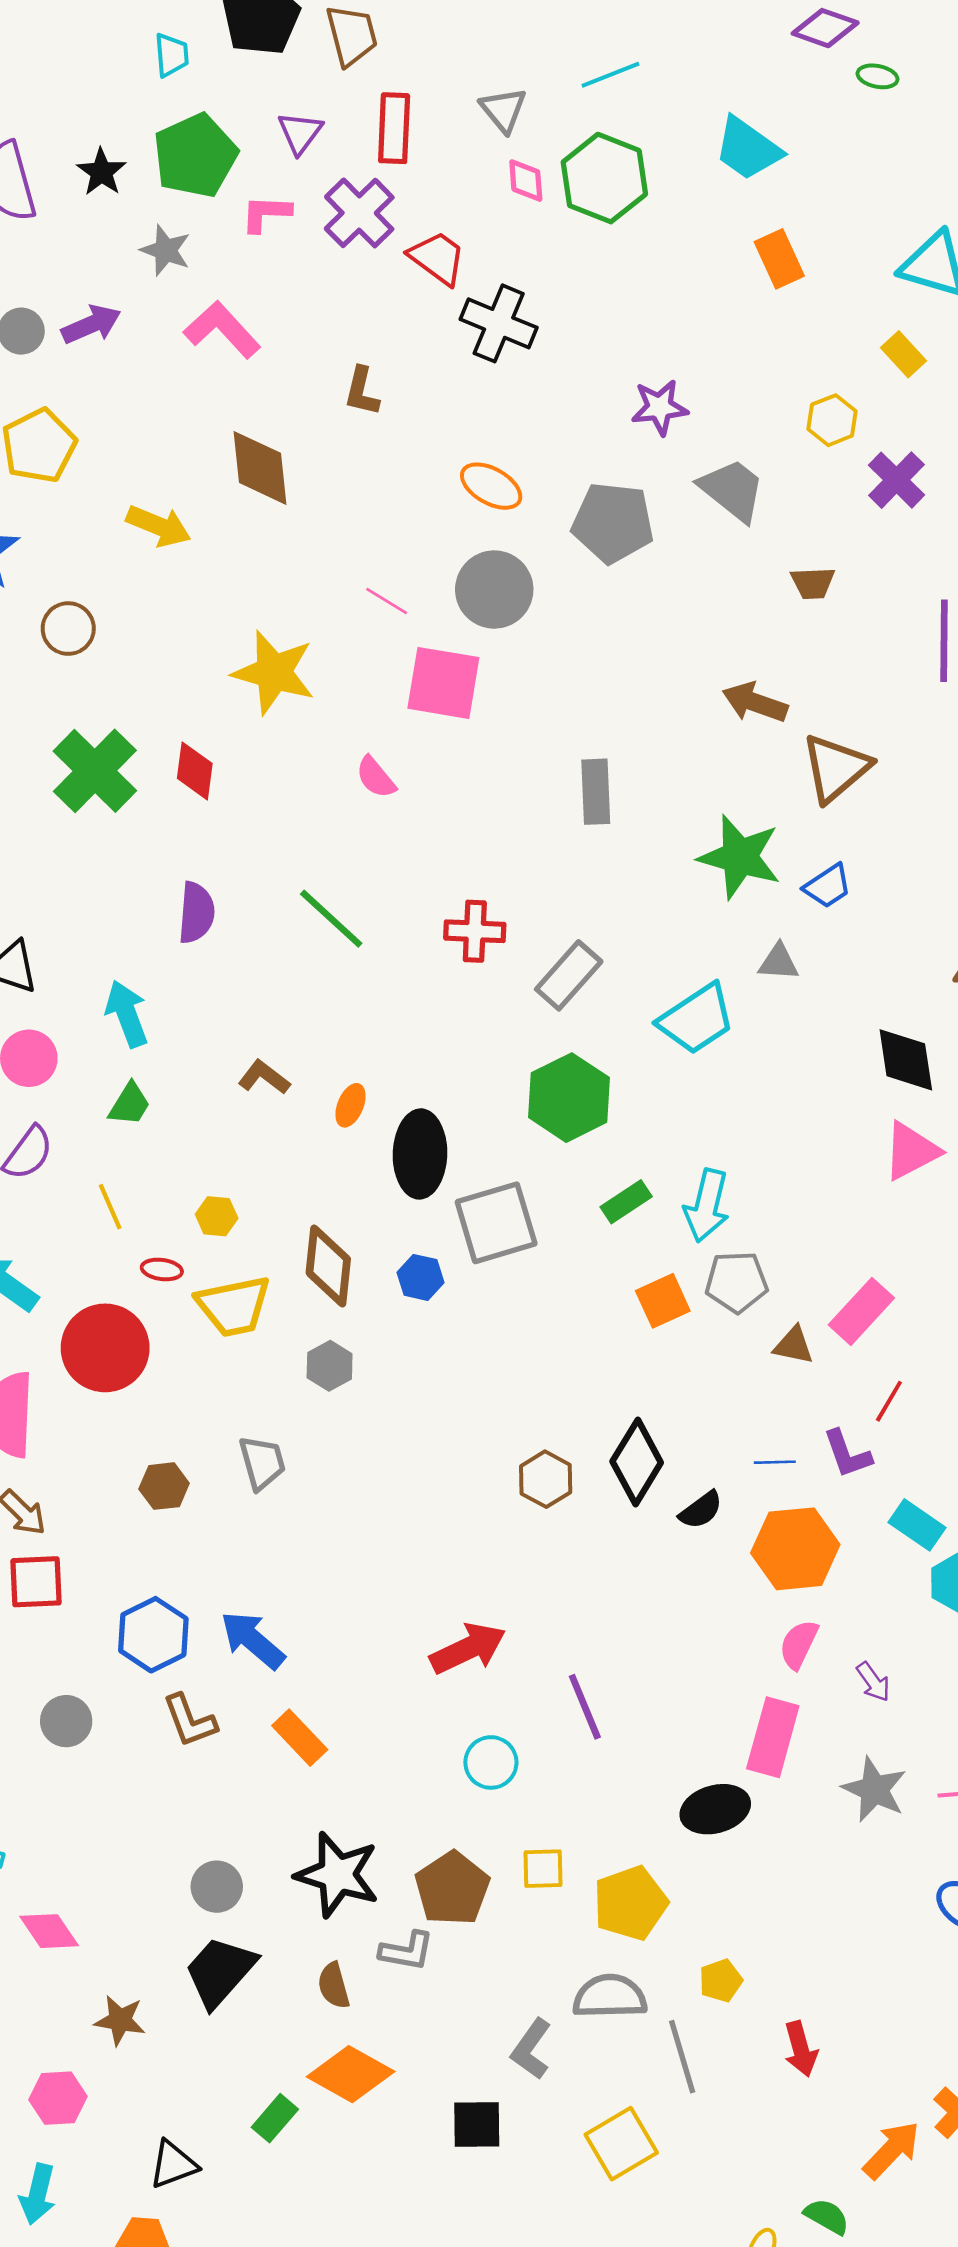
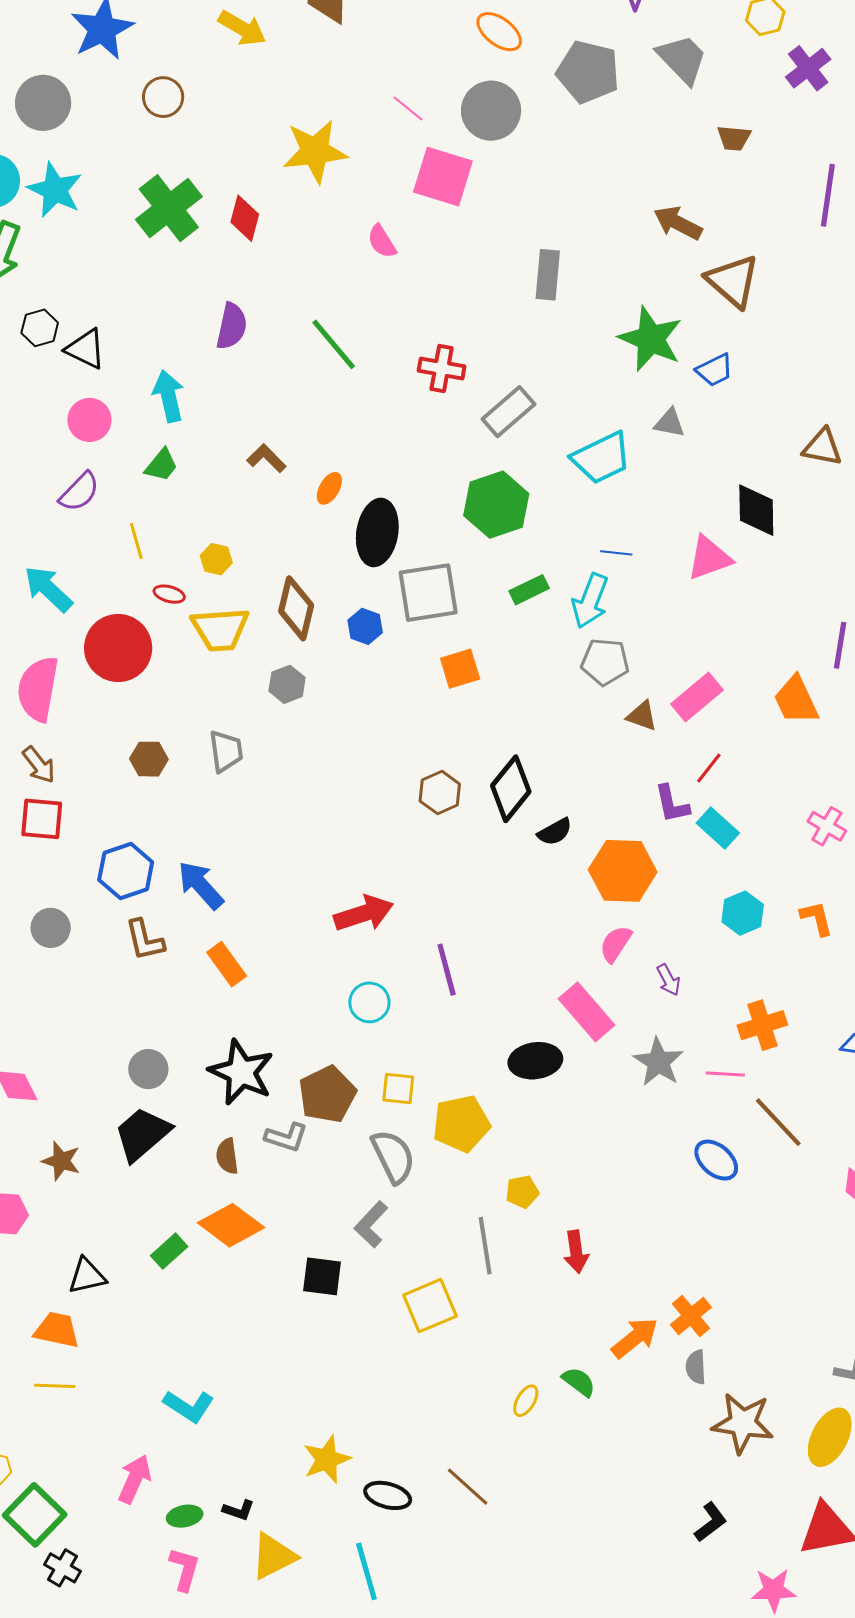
yellow star: (274, 672) -> (315, 151), turned -30
brown triangle: (836, 768) -> (733, 281), turned -46
pink triangle: (911, 1151) -> (709, 558), moved
orange square: (663, 1301) -> (460, 669), moved
blue line: (775, 1462) -> (616, 553), moved
cyan rectangle: (917, 1525) -> (718, 828), moved
pink rectangle: (773, 1737) -> (586, 1012), turned -64
gray semicircle: (610, 1997) -> (393, 1156), moved, turned 58

